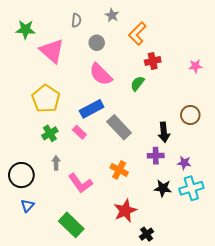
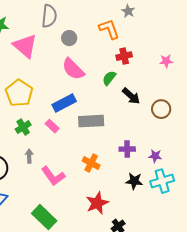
gray star: (112, 15) -> (128, 11), moved
gray semicircle: (76, 20) -> (49, 16), size x1.6
orange L-shape: (137, 34) -> (109, 29), turned 115
gray rectangle: (119, 127) -> (91, 121), turned -50
black arrow: (164, 132) -> (131, 96), moved, turned -42

